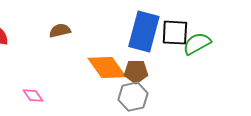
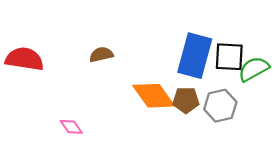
gray hexagon: (133, 97) -> (220, 106), moved

